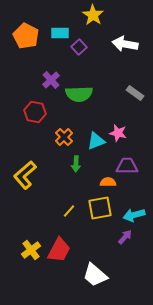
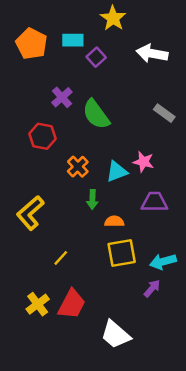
green semicircle: (79, 94) -> (96, 114), turned 56
orange semicircle: (108, 182) -> (114, 221), moved
yellow line: (69, 211) -> (61, 258), moved

